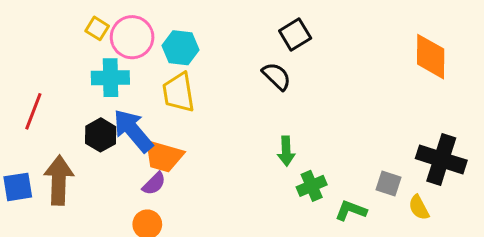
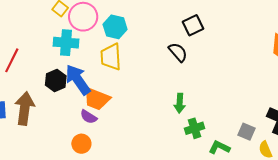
purple semicircle: (154, 184) -> (89, 117), turned 72

